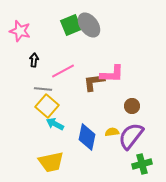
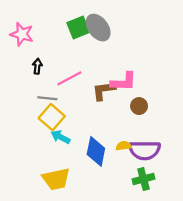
brown circle: (132, 106) -> (139, 106), moved
purple semicircle: (131, 136) -> (145, 150), turned -128
green cross: (142, 164) -> (143, 179), moved

